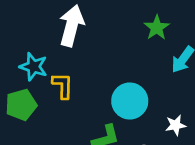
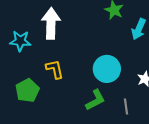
cyan star: (33, 67) -> (20, 41), moved

